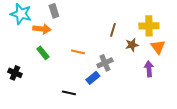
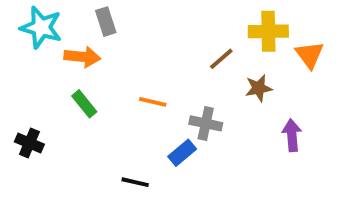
yellow cross: (149, 26) -> (268, 31), moved
brown line: (113, 30) -> (221, 59), turned 32
orange triangle: (158, 47) -> (310, 55), moved
gray cross: (105, 63) -> (206, 123), turned 35

